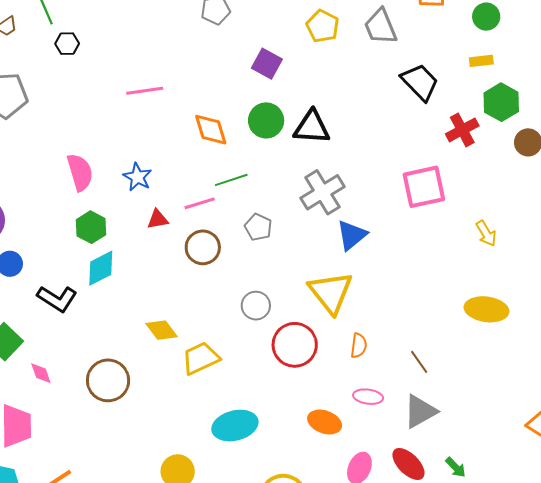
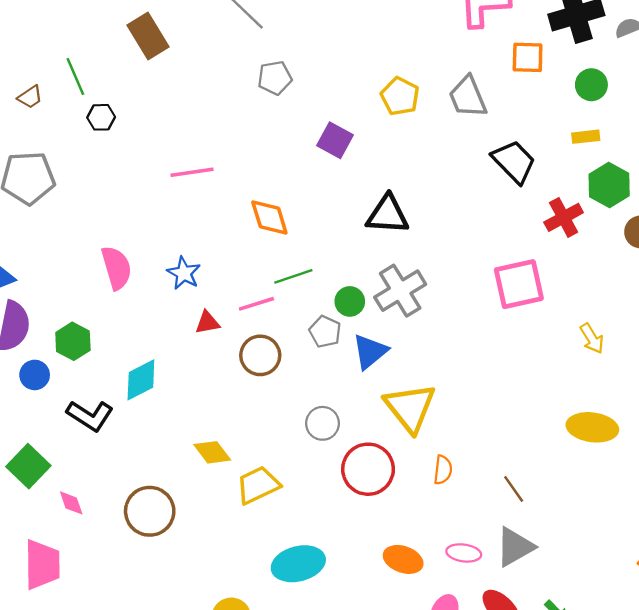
green circle: (266, 120) -> (350, 301), moved, size x0.7
green hexagon: (91, 227) -> (73, 341), moved
blue triangle: (352, 235) -> (370, 351), moved
pink ellipse: (368, 397) -> (464, 553), moved

